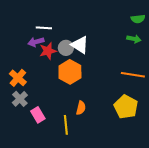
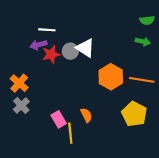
orange hexagon: (70, 72) -> (111, 77), moved
orange semicircle: (81, 108) -> (86, 115), turned -40
pink rectangle: (38, 115) -> (59, 119), moved

